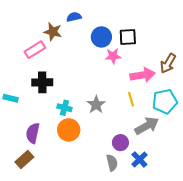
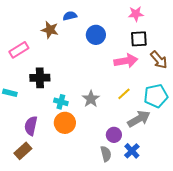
black square: (128, 37) -> (139, 39), moved
pink rectangle: (35, 50) -> (19, 50), moved
pink star: (113, 56) -> (136, 14), moved
brown arrow: (168, 63) -> (159, 60), turned -72
pink arrow: (143, 75) -> (126, 61), moved
yellow line: (131, 99) -> (124, 94), turned 64

